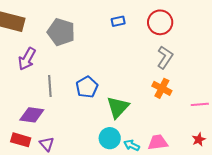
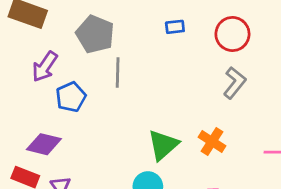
gray line: (50, 86) -> (118, 72), moved
blue pentagon: (87, 87) -> (71, 97), moved
orange cross: (162, 88) -> (212, 142), moved

